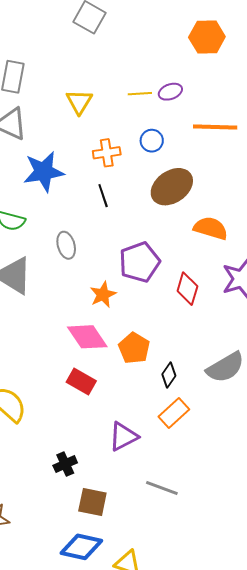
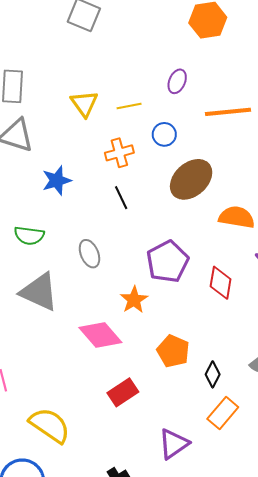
purple ellipse: (170, 92) -> (177, 81), turned -40
yellow line: (140, 94) -> (129, 106), moved
blue star: (44, 172) -> (57, 181), size x0.7
pink diamond: (87, 337) -> (100, 335), moved
red rectangle: (81, 381) -> (123, 392), turned -56

